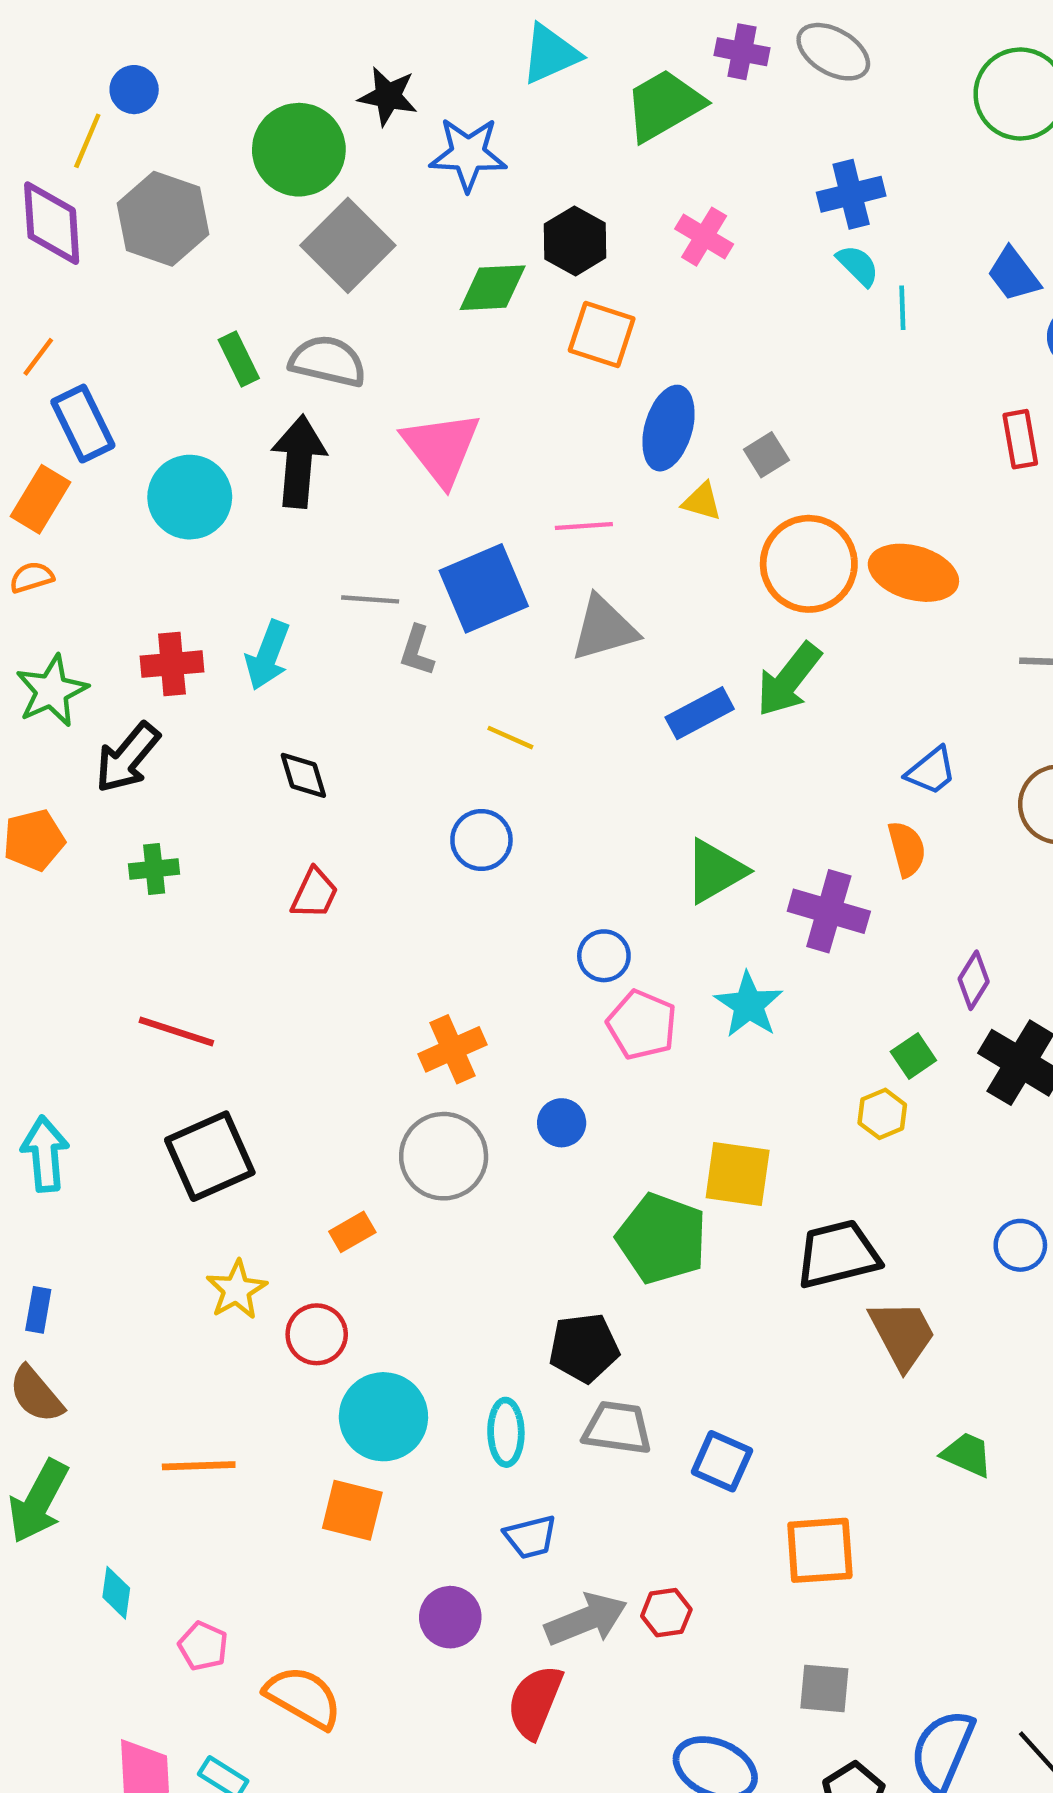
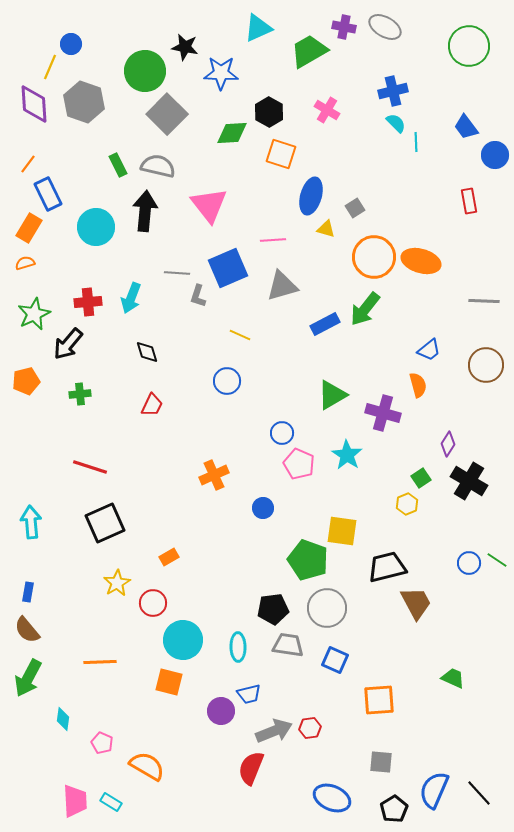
gray circle: (444, 1156) -> (327, 608), moved
green trapezoid: (967, 1455) -> (453, 678), moved
purple circle: (450, 1617) -> (221, 711), moved

